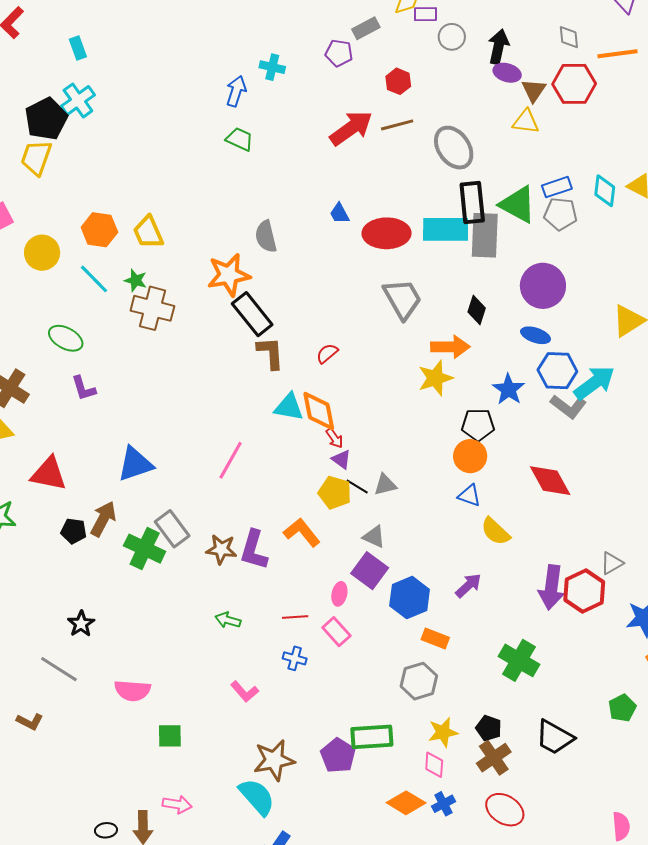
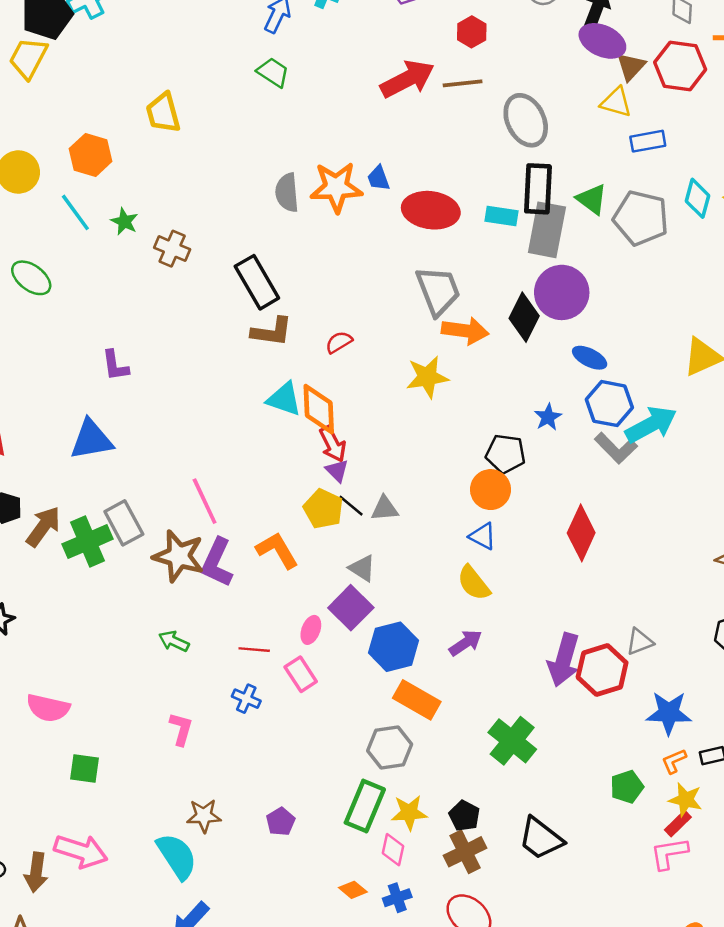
purple ellipse: (507, 73) -> (602, 41), size x1.4
blue rectangle: (557, 187) -> (648, 141), moved
green triangle: (518, 204) -> (592, 199), size x0.7
gray pentagon: (560, 214) -> (641, 218), size x1.4
cyan rectangle: (446, 229) -> (502, 216), size x0.6
yellow trapezoid: (148, 232) -> (163, 113), moved
orange star: (229, 275) -> (336, 187), moved
purple circle: (543, 286) -> (562, 292), moved
brown cross: (152, 308) -> (172, 249), moved, size x0.7
black diamond: (477, 310) -> (524, 317), size x1.4
orange arrow: (450, 347) -> (465, 331), moved
brown L-shape: (271, 353) -> (272, 332), turned 93
yellow star: (435, 378) -> (427, 377), moved
purple L-shape: (84, 388) -> (115, 365), moved
blue star: (509, 389) -> (548, 417), size x0.7
red arrow: (334, 438) -> (333, 444), size x1.4
pink line: (231, 460) -> (205, 501), moved, turned -63
red diamond: (550, 481) -> (581, 533), turned 45
brown arrow: (103, 519) -> (43, 527), moved
yellow semicircle: (495, 531) -> (474, 583), moved
green cross: (145, 549) -> (88, 542), turned 33
brown star: (221, 549) -> (179, 556), size x1.4
orange rectangle: (435, 638) -> (417, 700), size x1.4
pink L-shape: (245, 691) -> (181, 729), turned -132
green pentagon: (622, 708) -> (627, 787), moved
green rectangle: (372, 737) -> (365, 806), moved, turned -72
purple pentagon: (338, 756) -> (281, 822), size x0.7
brown star: (274, 760) -> (204, 816), size x0.7
orange diamond: (406, 803) -> (353, 890), size x0.6
pink arrow: (177, 805) -> (81, 851), size x1.5

